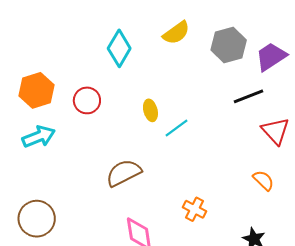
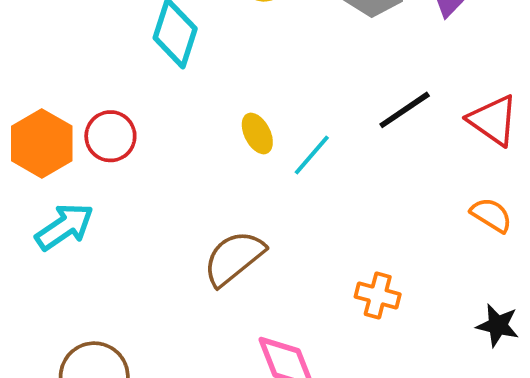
black line: (249, 96) -> (405, 110), moved
red circle: (87, 100) -> (110, 136), moved

